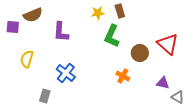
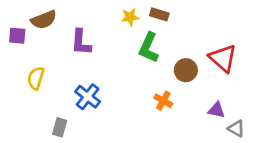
brown rectangle: (120, 11) -> (159, 14), turned -56

